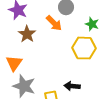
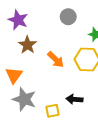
orange arrow: (54, 23) -> (56, 60), moved

